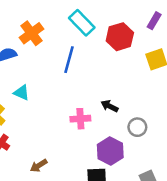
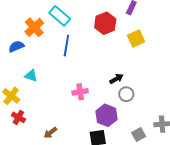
cyan rectangle: (82, 23) -> (60, 16), moved
black arrow: (110, 106) -> (116, 79), moved, turned 128

